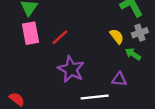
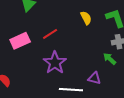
pink rectangle: (31, 33) -> (20, 41), moved, turned 66
yellow semicircle: (117, 36) -> (86, 18), moved

